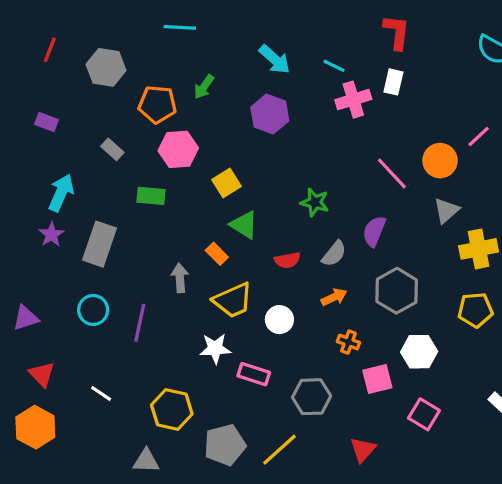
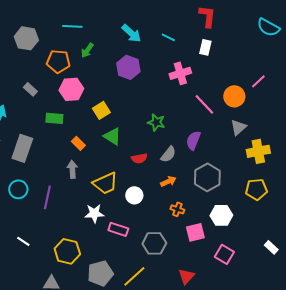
cyan line: (180, 27) -> (72, 26), moved
pink cross: (353, 100) -> (180, 73), moved
orange rectangle: (217, 254) -> (78, 143), moved

